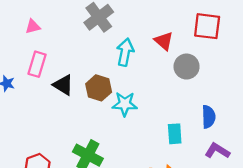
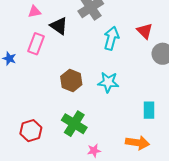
black triangle: (63, 85) -> (59, 26), moved
brown hexagon: (99, 88) -> (71, 80), moved

